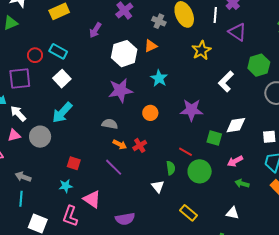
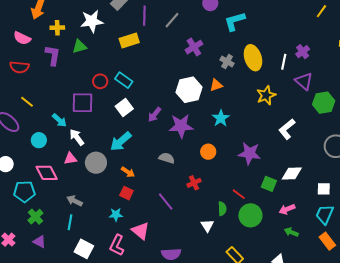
purple arrow: (95, 30) -> (155, 115), moved
green hexagon: (259, 65) -> (324, 103), moved
orange arrow: (120, 144) -> (128, 172), moved

